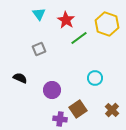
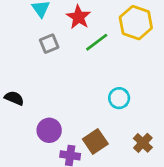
gray square: (39, 49) -> (49, 44), moved
purple circle: (52, 90) -> (49, 130), moved

